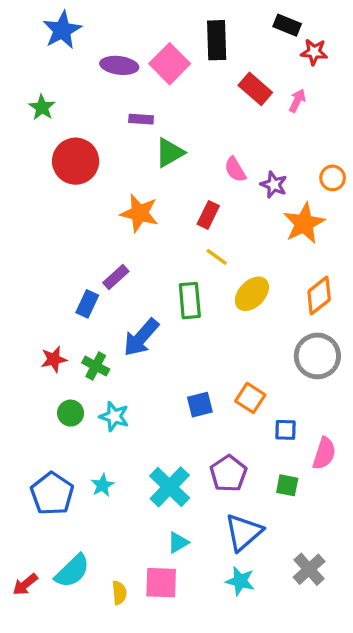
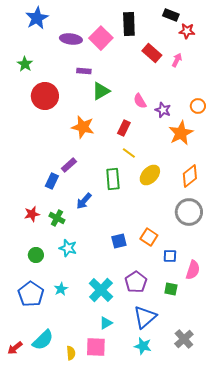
blue arrow: (141, 337) -> (84, 201), size x0.7
green circle: (71, 413) -> (36, 255), moved

